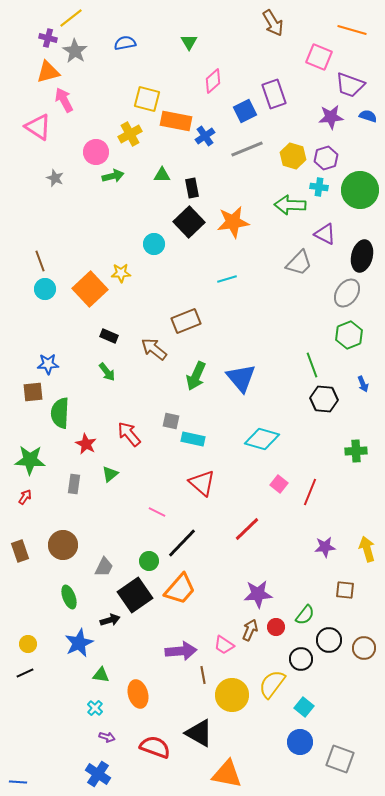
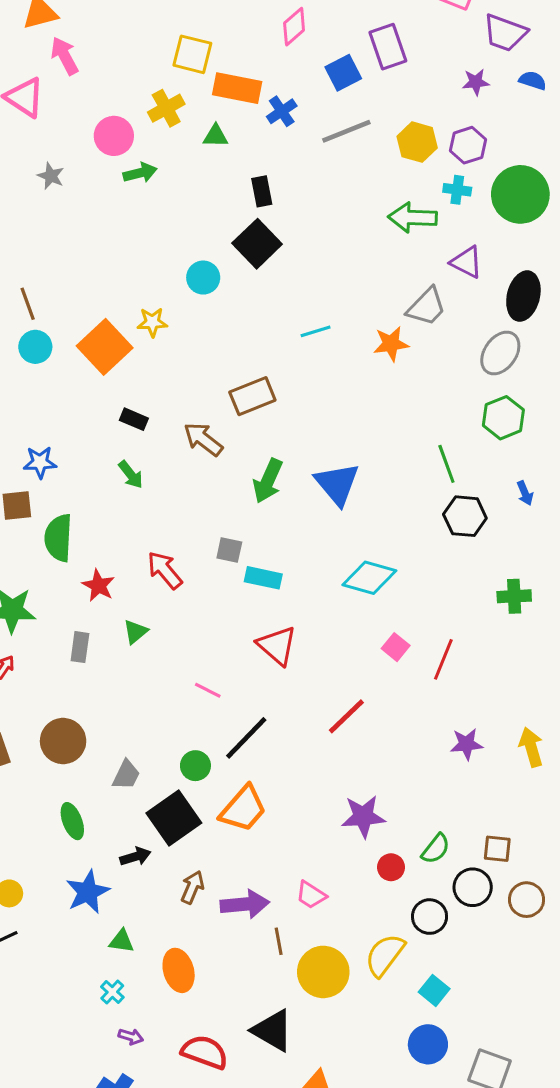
purple star: (331, 117) -> (476, 82), size x0.7
green triangle: (162, 175) -> (215, 136), moved
orange star: (233, 222) -> (391, 344), moved, size x0.7
brown square: (345, 590) -> (497, 849), moved
brown arrow: (250, 630) -> (192, 887), moved

